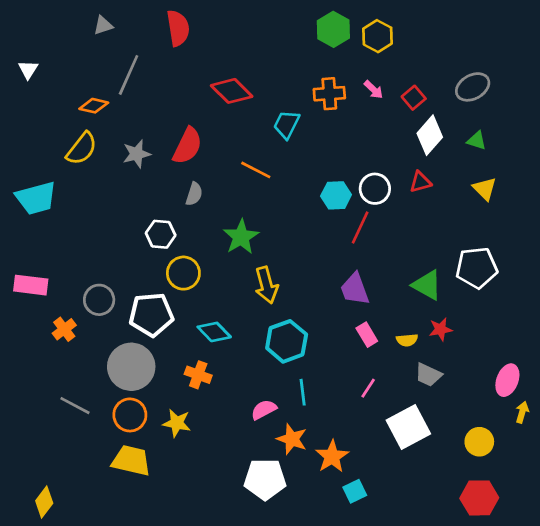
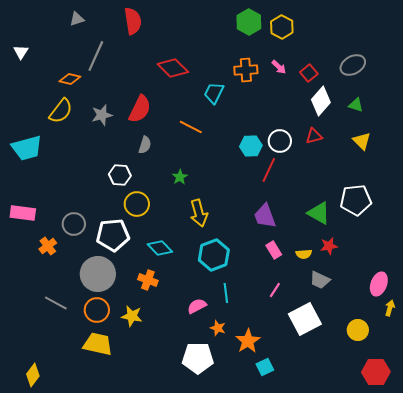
green star: (241, 237) -> (180, 177), size x0.6
orange star: (292, 439) -> (218, 328), size x0.7
red hexagon: (479, 498) -> (376, 372), moved

